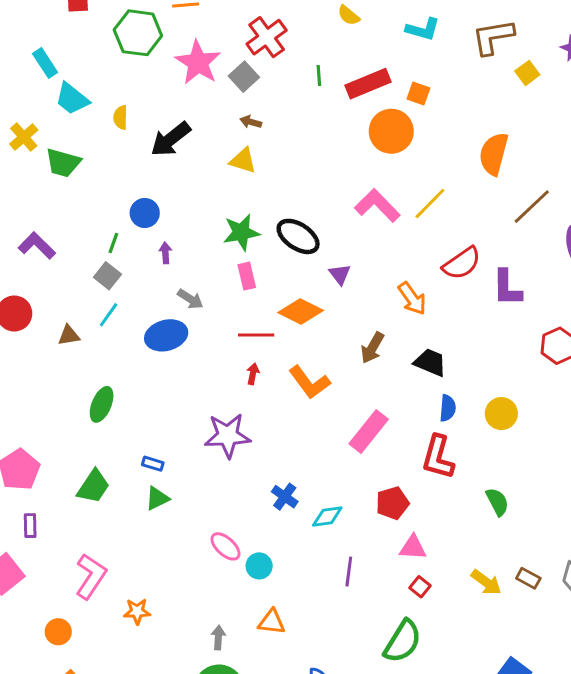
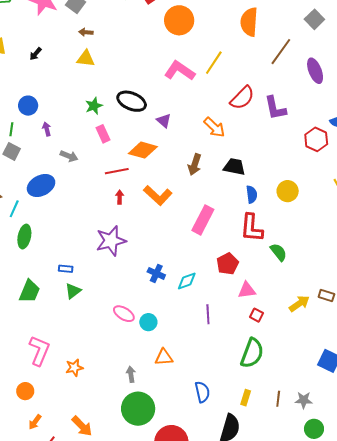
black arrow: (171, 139) -> (36, 54), size x0.5
green star: (241, 232) -> (94, 106), size x0.7
cyan line: (109, 315) -> (14, 209), moved
blue ellipse: (166, 335) -> (41, 186), moved
green semicircle: (497, 502) -> (278, 252), moved
yellow arrow: (486, 582) -> (299, 304), turned -60

